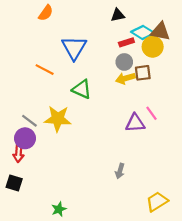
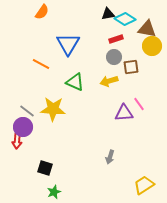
cyan diamond: (143, 33) -> (125, 19), moved
yellow circle: (153, 47) -> (152, 46), moved
yellow arrow: (125, 78) -> (109, 81), moved
black square: (14, 183) -> (45, 168), moved

